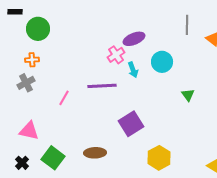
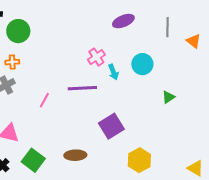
purple ellipse: (134, 39) -> (123, 21), moved
green triangle: (188, 95) -> (168, 97), turned 32

